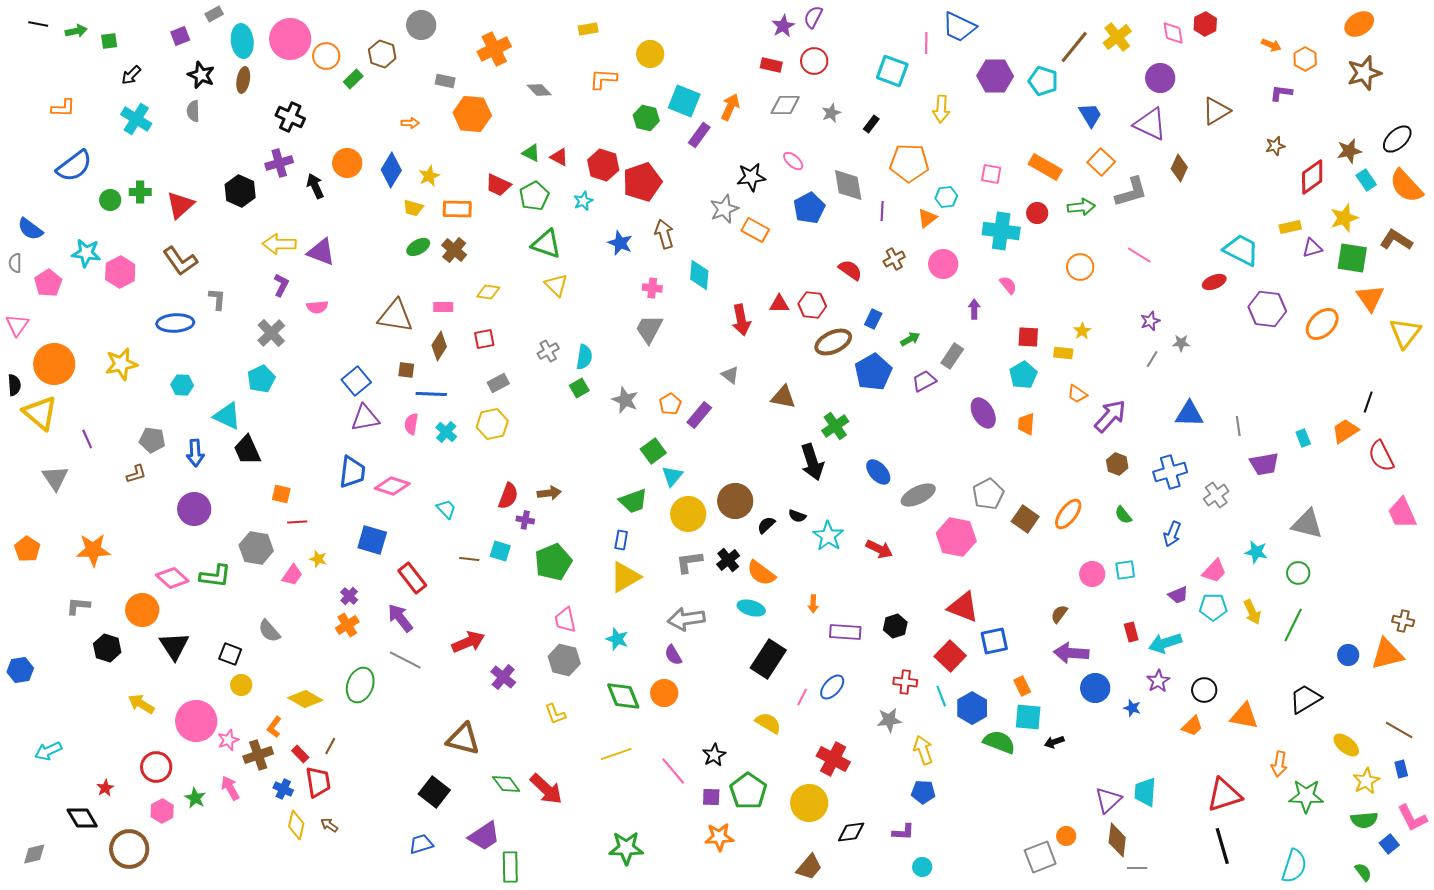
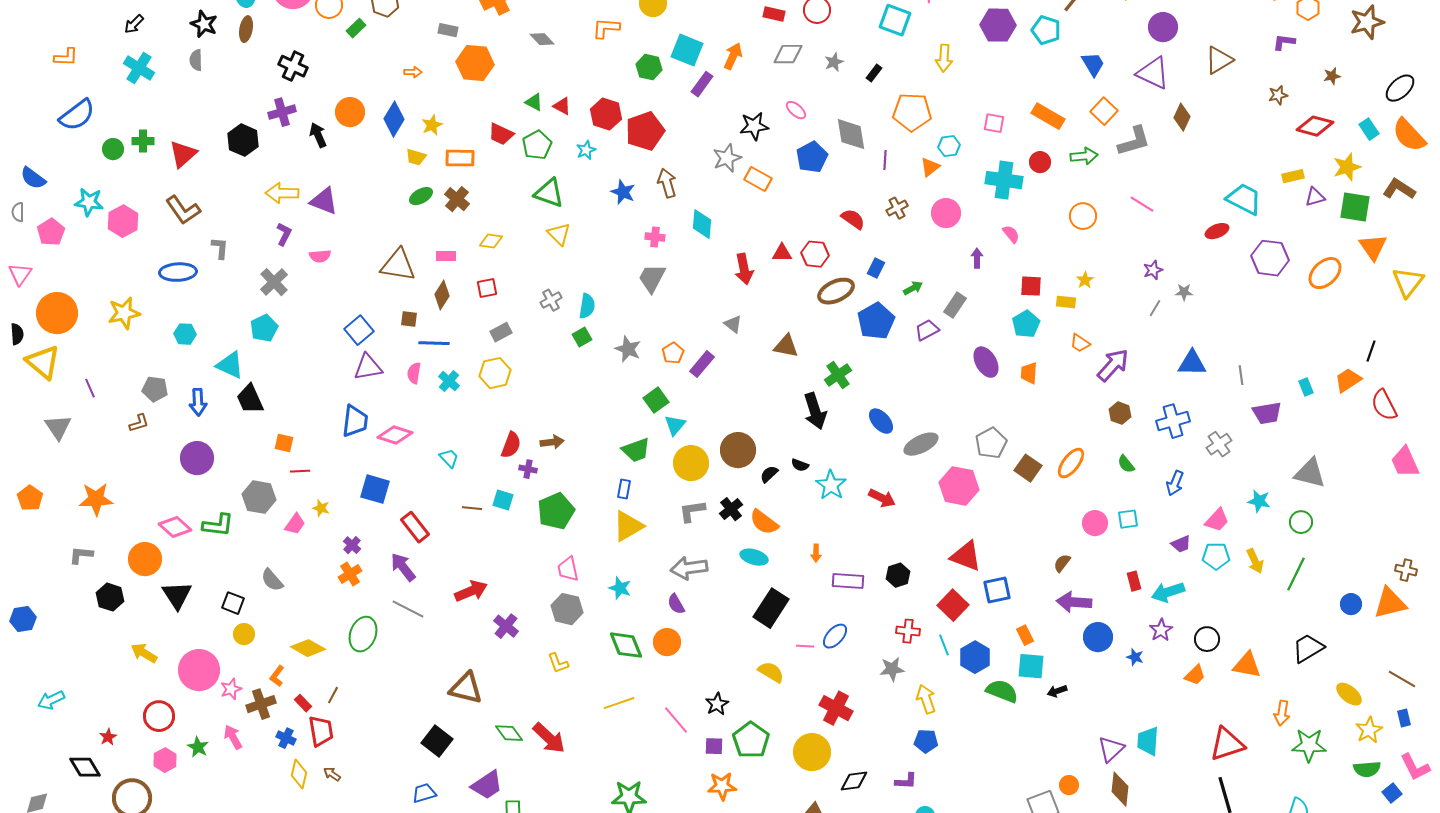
brown star: (1349, 151) -> (1332, 76), moved, size x0.7
red diamond: (1312, 177) -> (1315, 126), turned 51
pink line: (802, 697) -> (805, 646), turned 66

